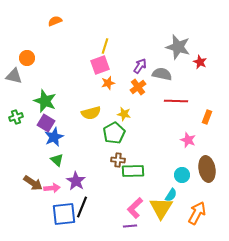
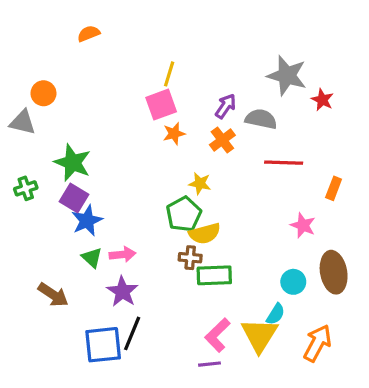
yellow semicircle: (91, 113) -> (205, 233), moved
pink arrow: (52, 188) -> (122, 254), moved

